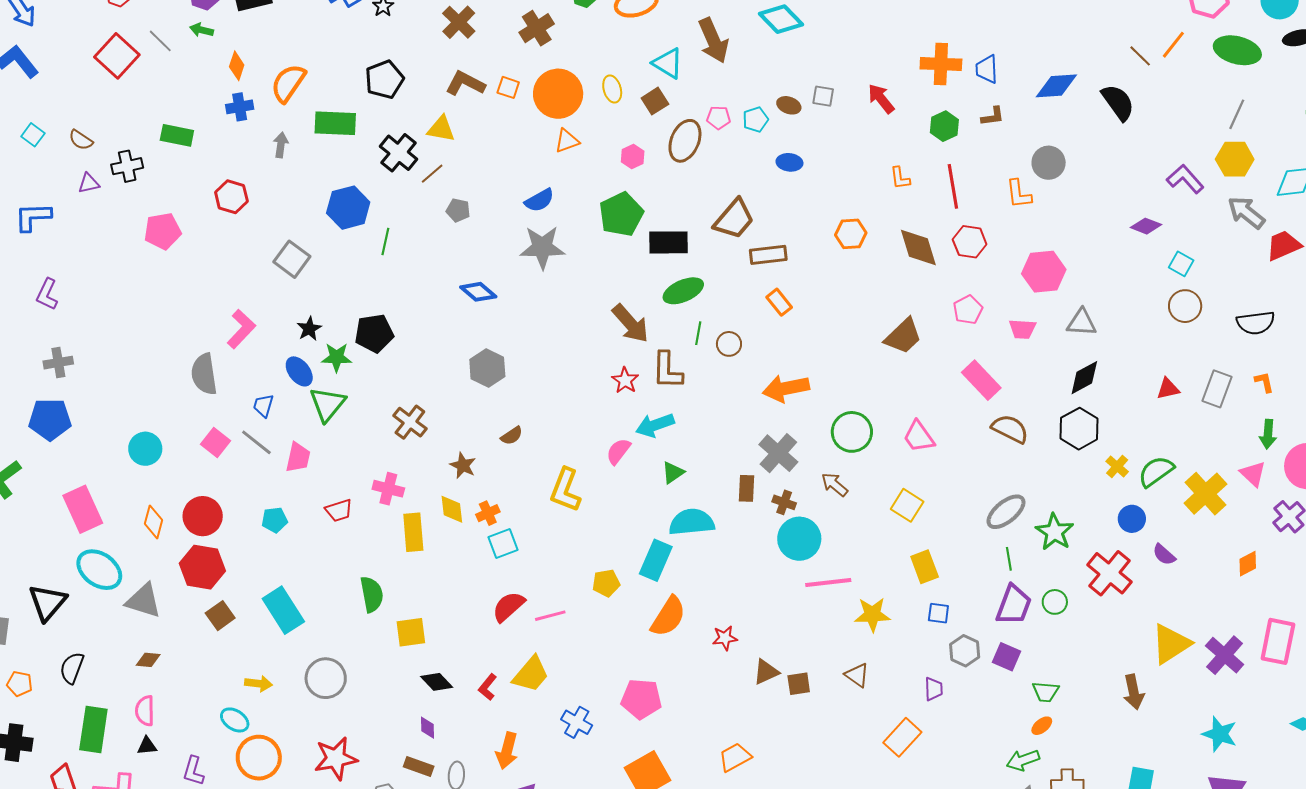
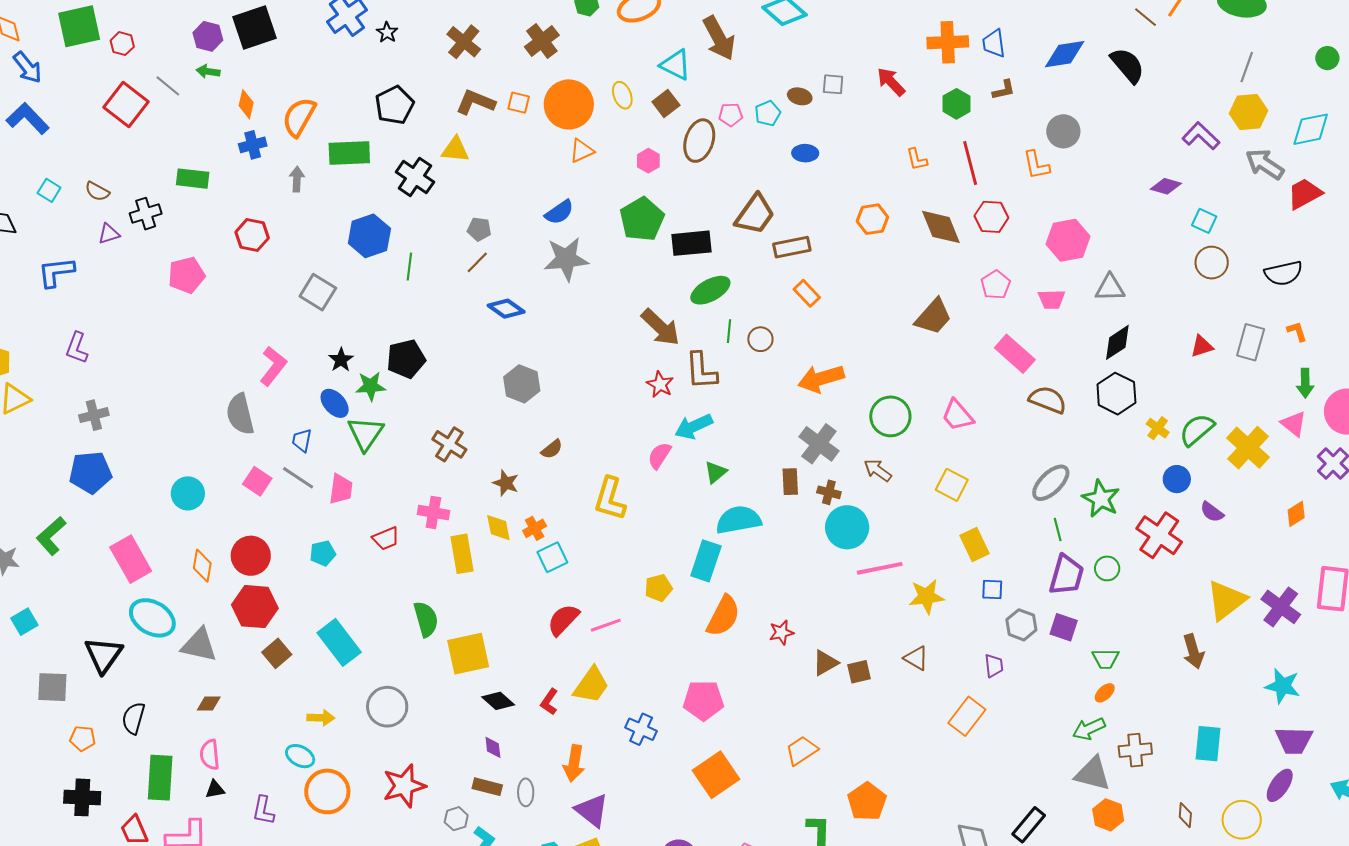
brown line: (432, 174) -> (477, 262), moved
yellow square: (411, 632) -> (468, 654), size x1.4

